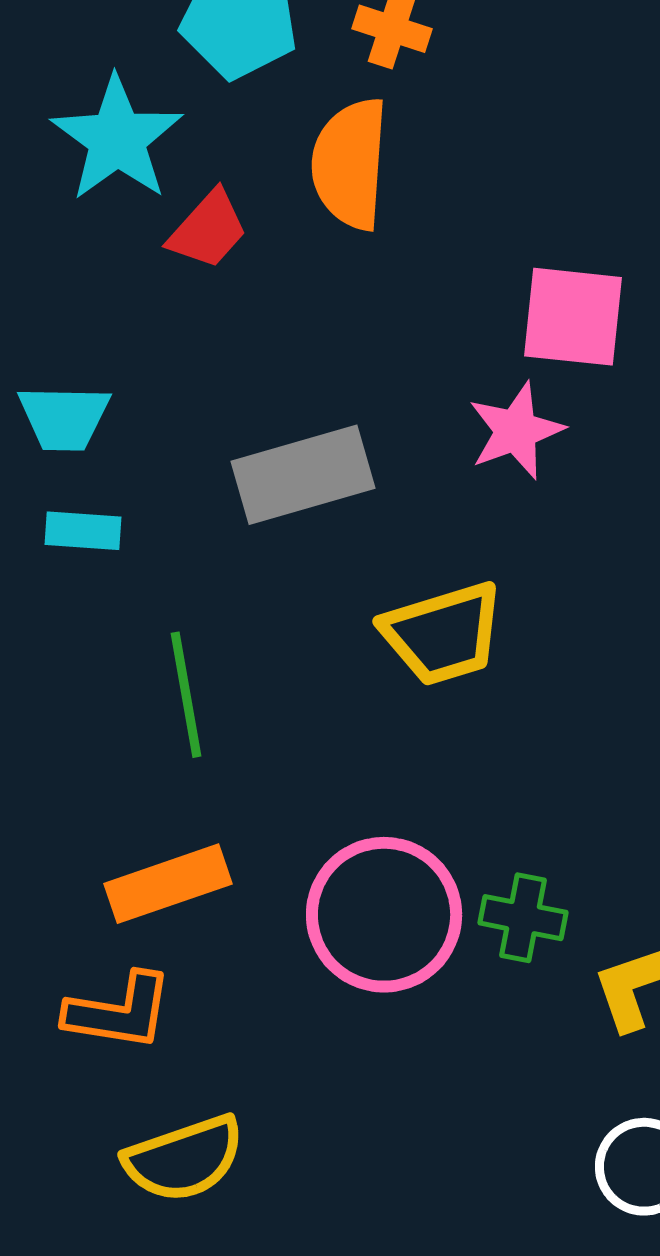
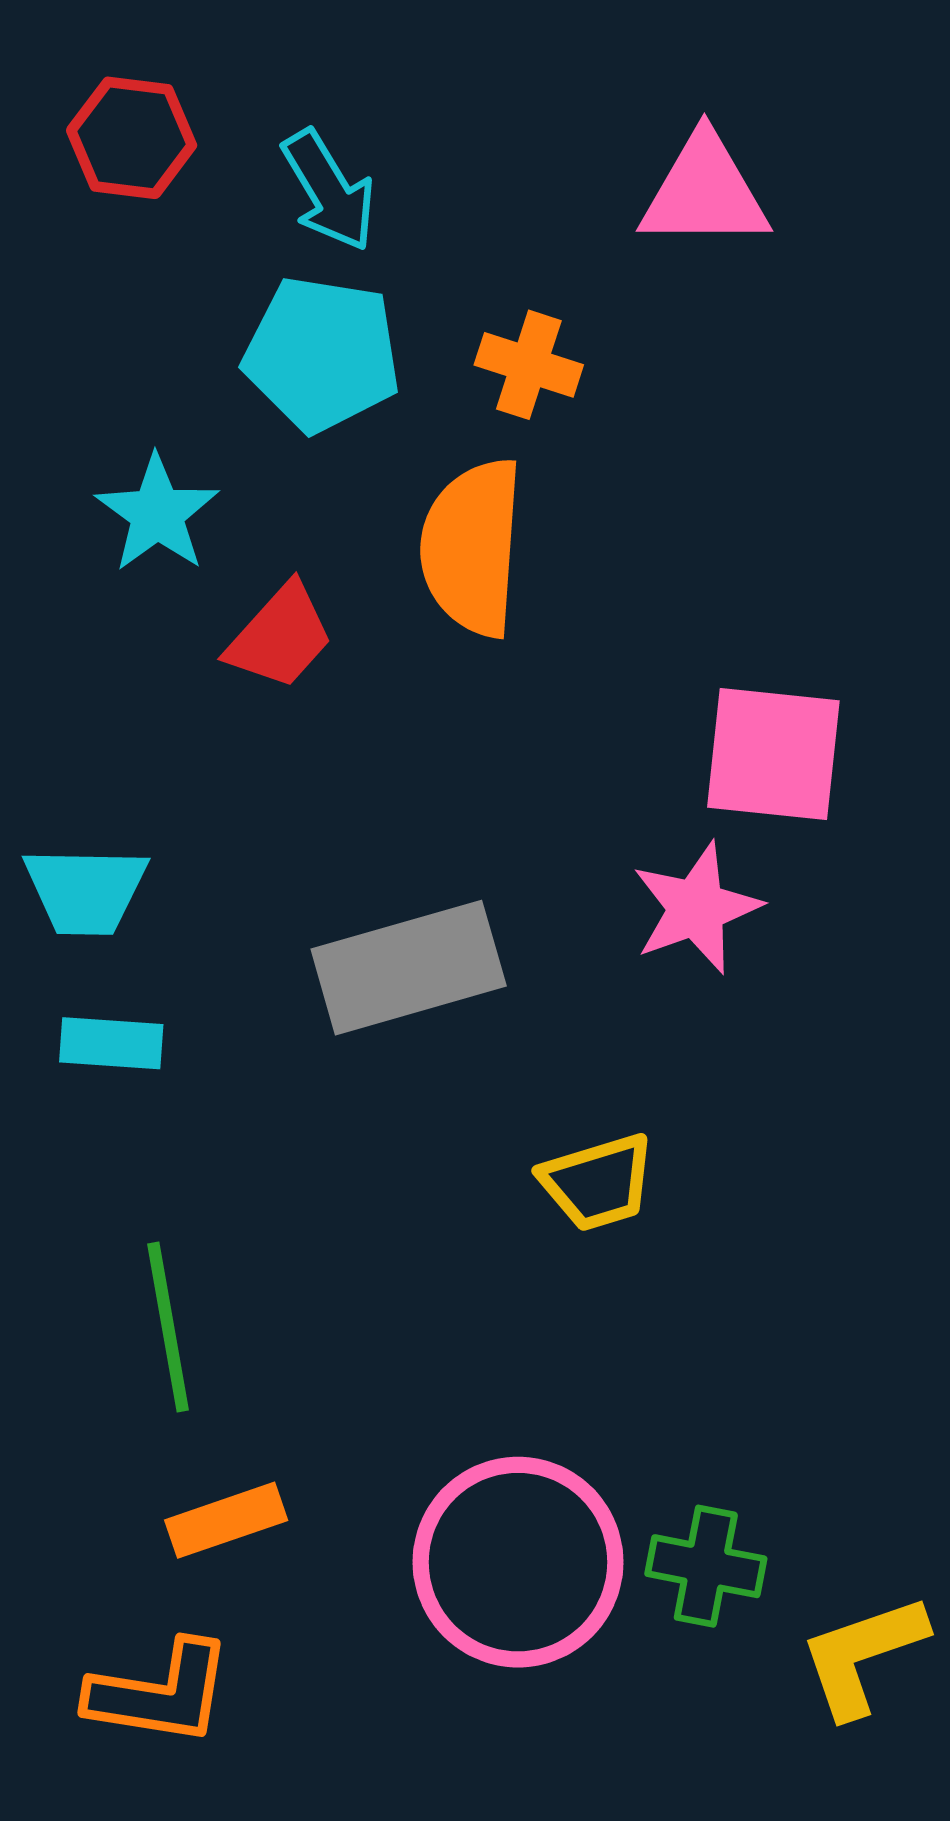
cyan star: (117, 139) -> (157, 513), size x0.7
yellow trapezoid: (443, 634) -> (598, 1182), size x0.7
green line: (186, 695) -> (168, 1327), moved
orange rectangle: (168, 884) -> (226, 1520), size x0.7

